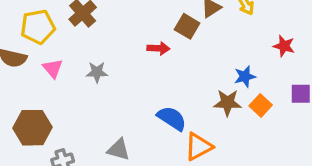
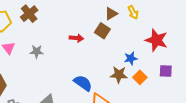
brown square: (187, 26) -> (102, 31), moved
red star: (284, 46) -> (156, 40), size x1.6

